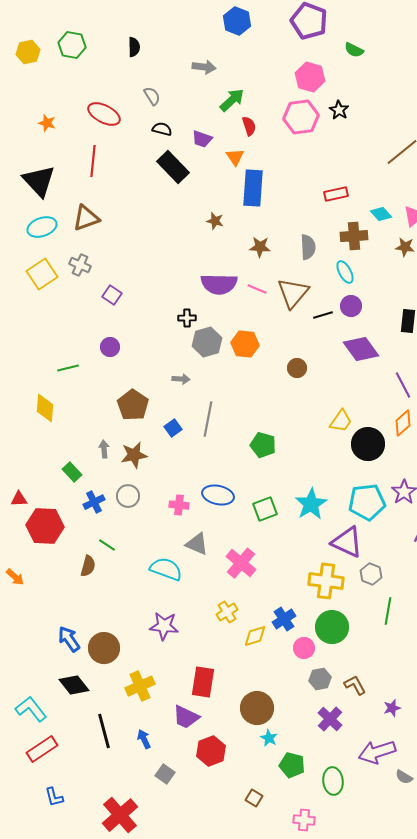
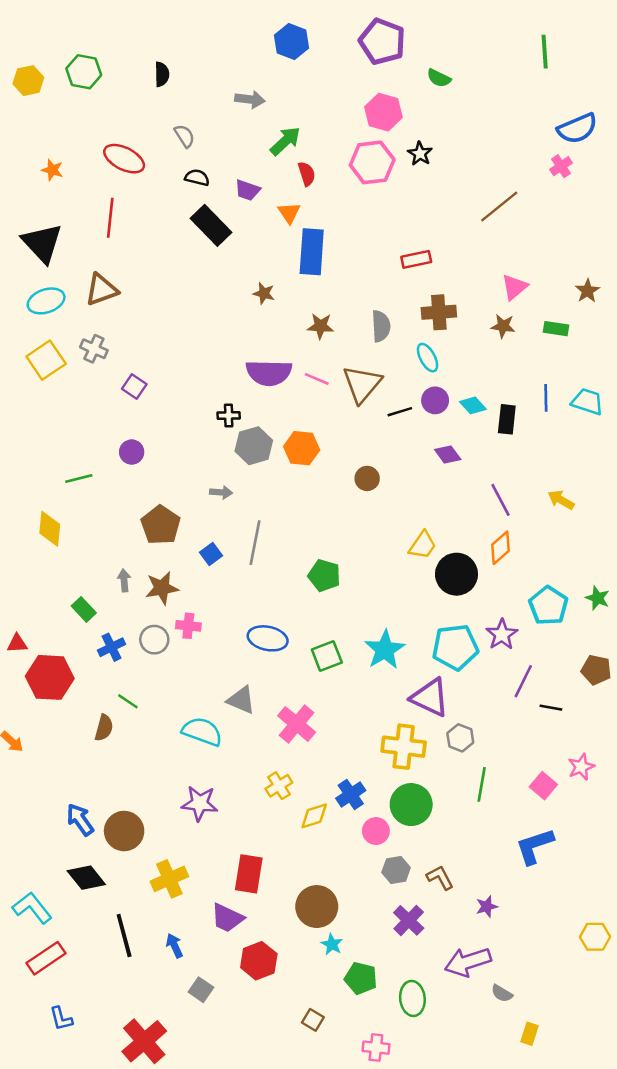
cyan diamond: (381, 214) -> (473, 405), moved
purple diamond: (361, 349) -> (448, 455), size x0.6
pink cross: (179, 505) -> (188, 626), moved

